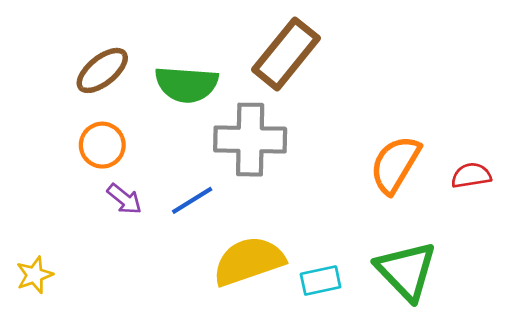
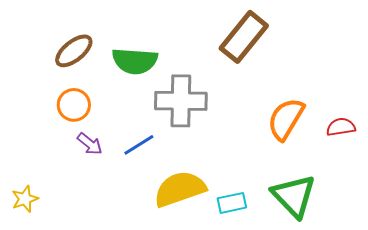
brown rectangle: (286, 54) -> (244, 37), moved

